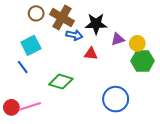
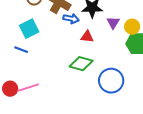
purple triangle: (118, 39) -> (113, 23), turned -40
blue line: (23, 67) -> (21, 50), turned -32
green diamond: (61, 82) -> (81, 64), moved

